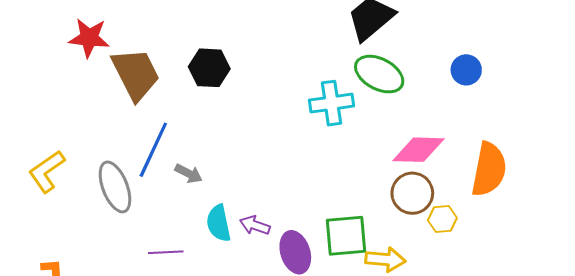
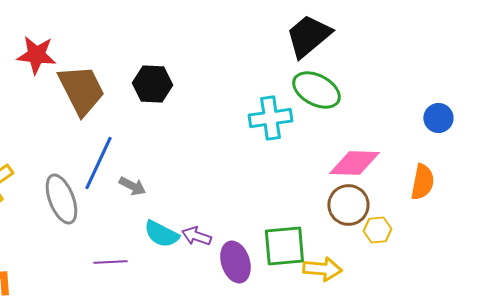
blue circle: (466, 70) -> (438, 118), moved
orange semicircle: (489, 169) -> (422, 182), size x0.7
cyan semicircle: (219, 223) -> (161, 234), turned -51

